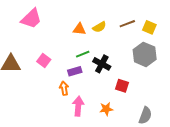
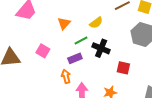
yellow semicircle: (99, 27) -> (96, 23), moved
orange triangle: (79, 29) -> (64, 23), moved, turned -48

